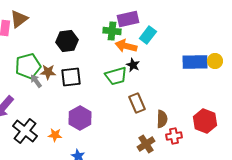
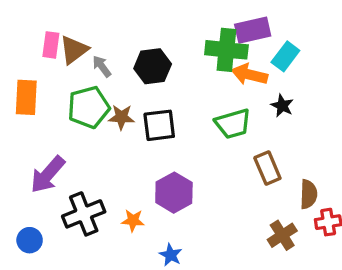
brown triangle: (19, 19) -> (74, 50), moved
green cross: (112, 31) -> (226, 50), size x1.4
black star: (133, 65) -> (282, 106), moved
gray arrow: (36, 81) -> (102, 66), moved
black cross: (25, 131) -> (84, 214), turned 30

